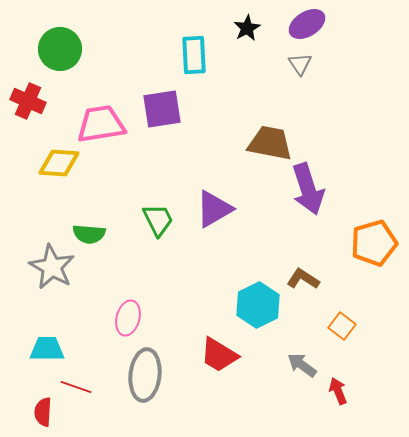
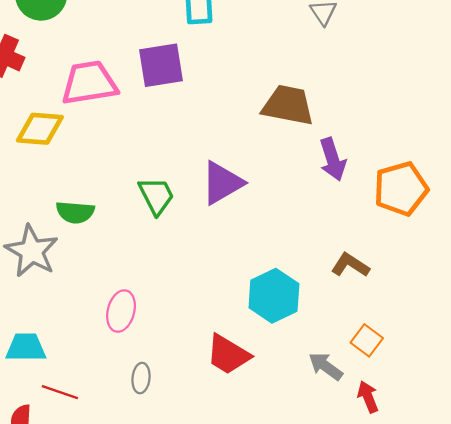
purple arrow: (308, 189) -> (333, 159), size x0.7
orange pentagon: (374, 243) -> (401, 189), moved
brown L-shape: (303, 279) -> (350, 265), moved
orange square: (342, 326) -> (367, 340), moved
gray ellipse: (145, 375) -> (141, 378), size x0.5

